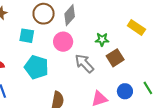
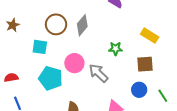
pink circle: (63, 42) -> (74, 63), moved
brown square: (115, 58) -> (145, 64), moved, turned 30
blue circle: (125, 91) -> (139, 90), moved

